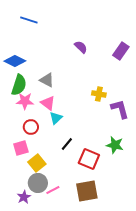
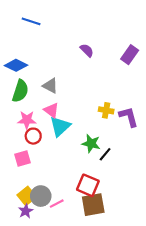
yellow cross: (99, 94) -> (106, 110), moved
pink star: (25, 101) -> (27, 120), moved
cyan triangle: (56, 118) -> (60, 126), size x1.5
black line: (67, 144) -> (105, 154), moved
green star: (115, 145) -> (91, 144), moved
red square: (89, 159) -> (88, 185), moved
yellow square: (37, 163) -> (27, 196), moved

